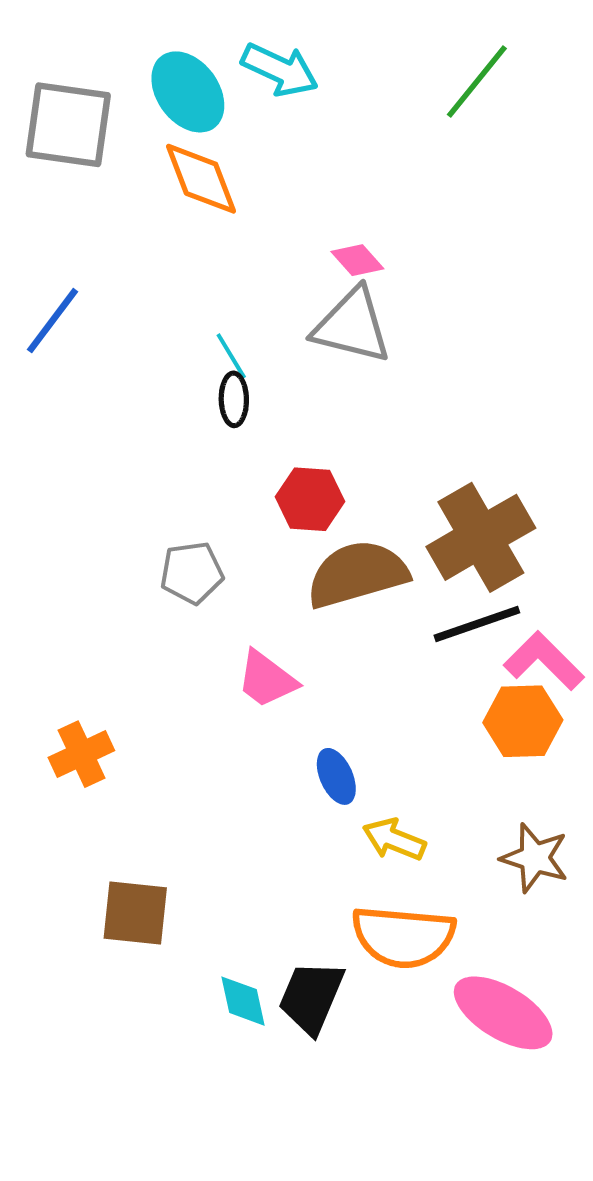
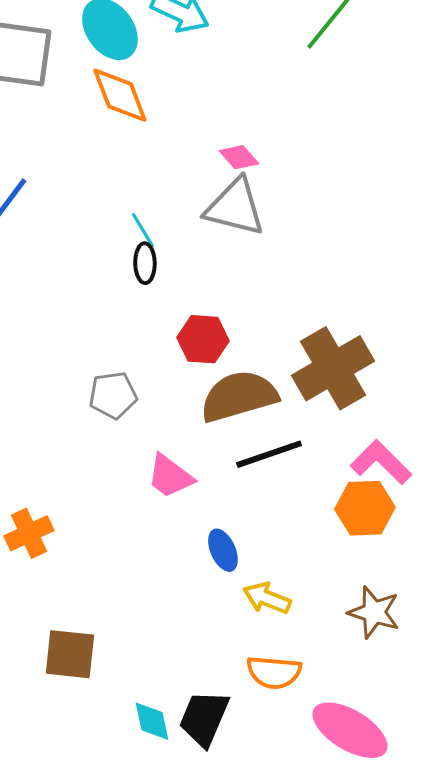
black line: (477, 624) -> (269, 454), moved
orange semicircle: (403, 937) -> (274, 672), size x0.7

